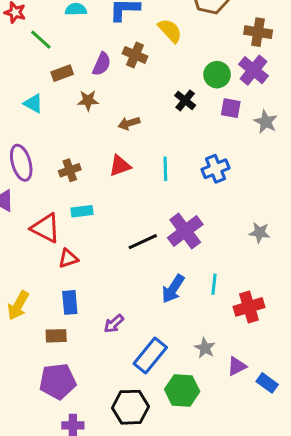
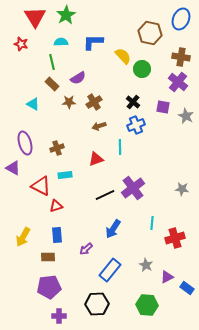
green line: (41, 40) -> (52, 62), moved, turned 35
brown cross: (135, 55) -> (94, 102), moved, turned 35
purple semicircle: (102, 64) -> (78, 78), turned 35
brown rectangle: (62, 73) -> (52, 84), turned 64
green circle: (217, 75) -> (142, 69), moved
brown arrow: (129, 123) -> (99, 126), moved
red triangle: (120, 166) -> (96, 159), moved
blue cross: (216, 169) -> (136, 125), moved
blue arrow: (173, 289) -> (113, 229), moved
green hexagon: (182, 390) -> (147, 305), moved

